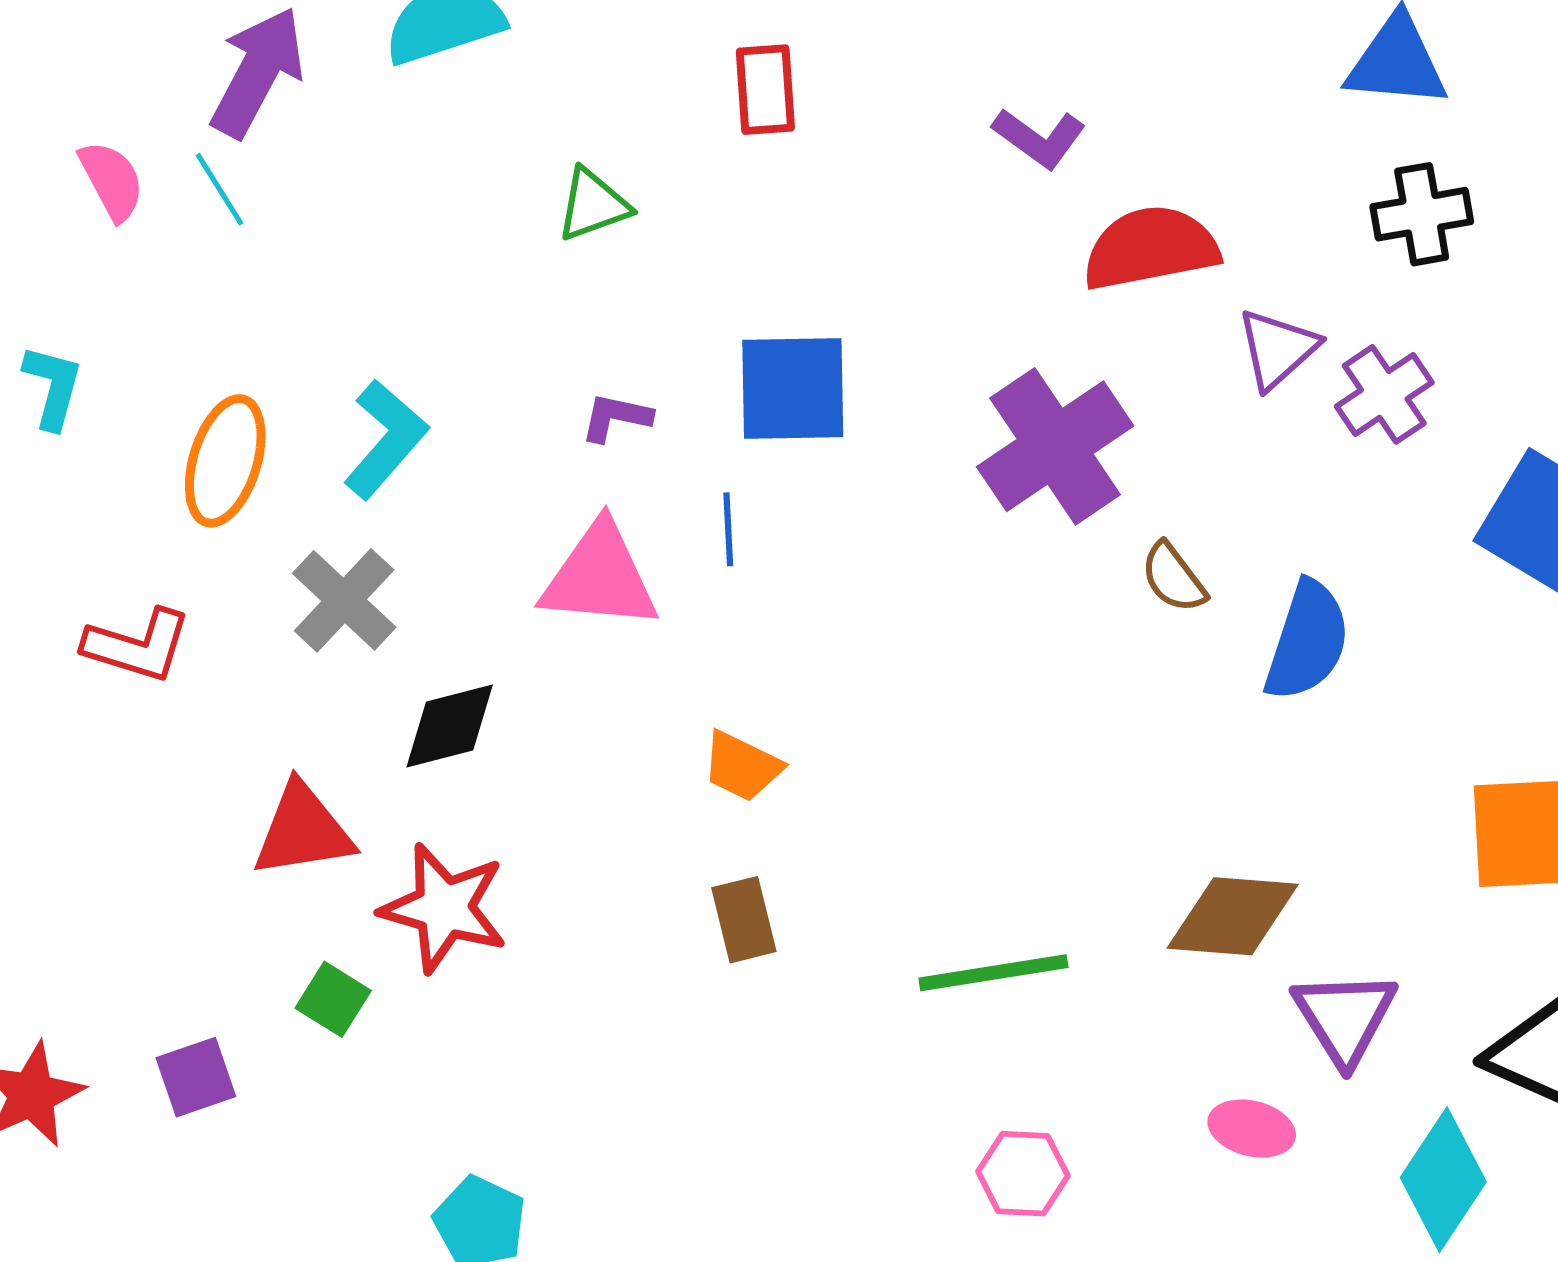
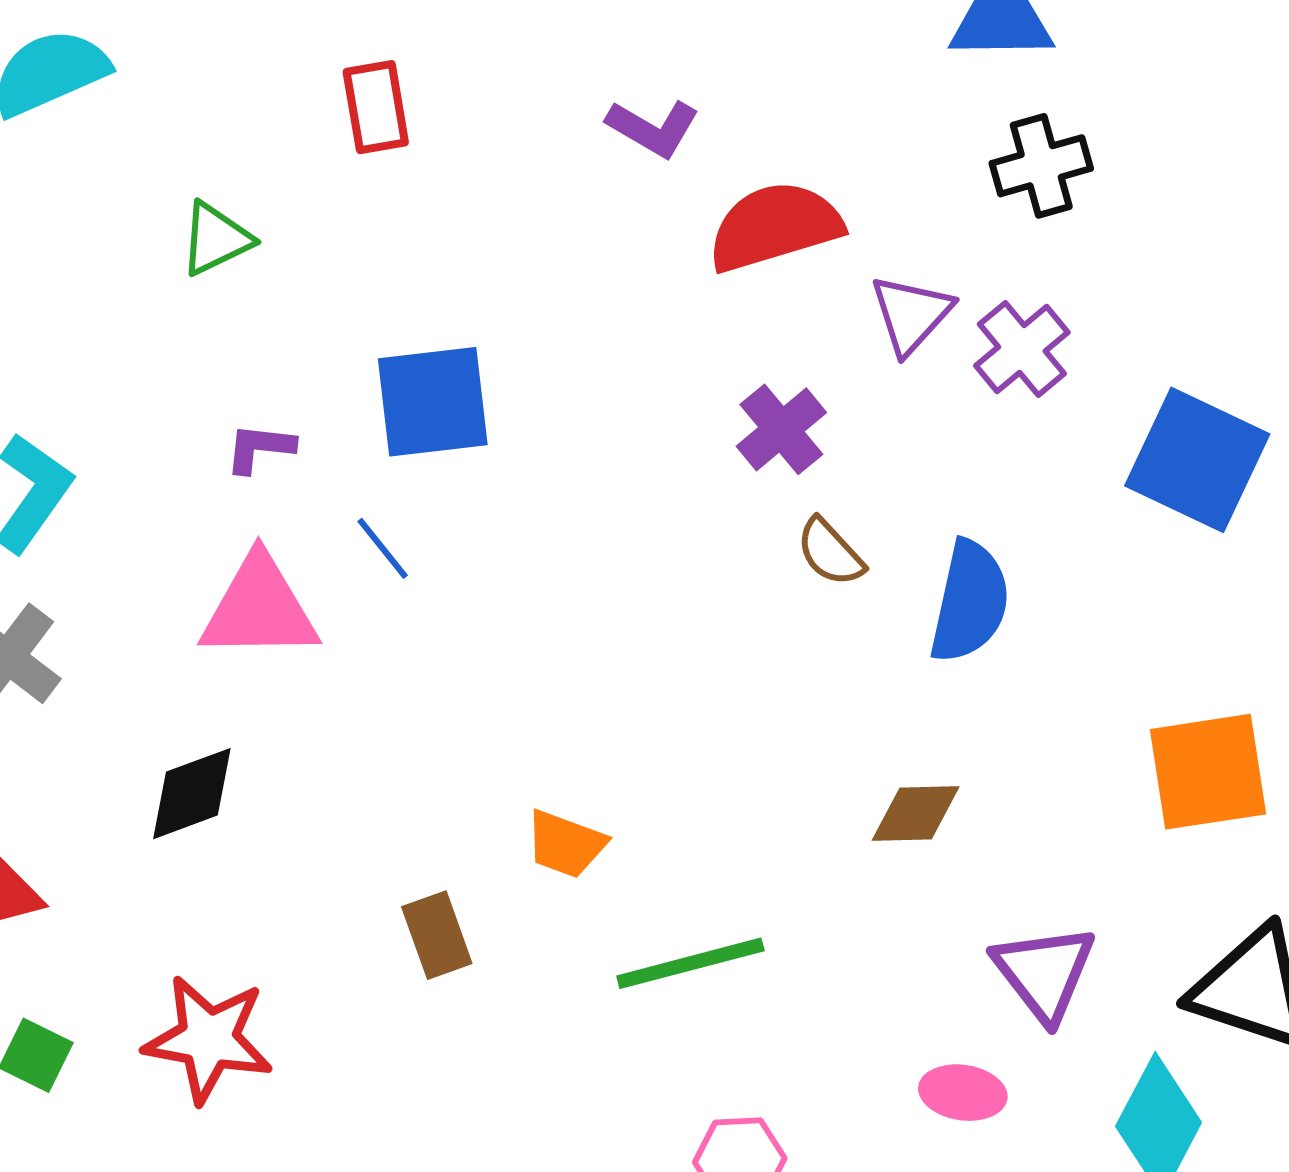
purple cross: (1055, 446) -> (781, 429), moved, size x0.6
blue line: (728, 529) -> (383, 548), turned -30
black diamond: (450, 726) -> (192, 794), moved
orange trapezoid: (742, 766) -> (566, 844), moved
red star: (444, 908) -> (208, 1039), moved
brown diamond: (1233, 916) -> (916, 813), moved, size x0.7

